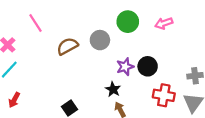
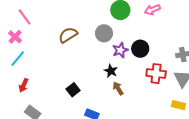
pink line: (36, 23) -> (25, 17), moved
gray circle: (100, 40) -> (104, 33), moved

